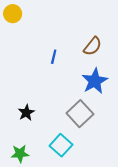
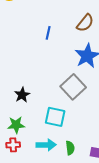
black star: (26, 113) -> (22, 95), moved
cyan square: (61, 145) -> (55, 117), turned -30

